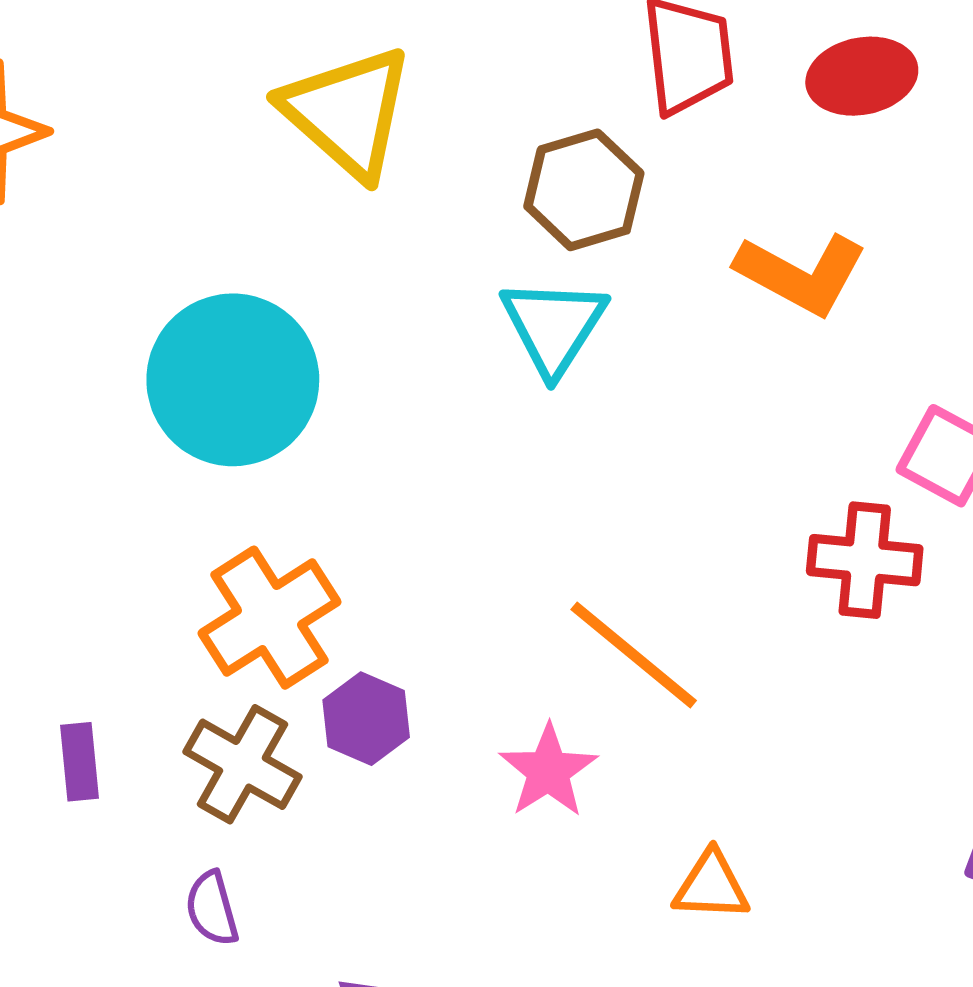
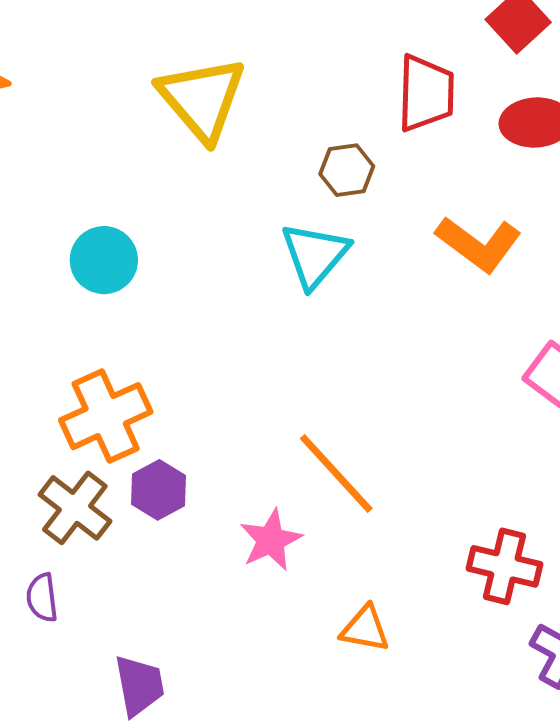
brown hexagon: (584, 190) -> (347, 170), size x0.7
cyan circle: (233, 380) -> (104, 260), size x0.6
red cross: (865, 560) -> (504, 566), moved

